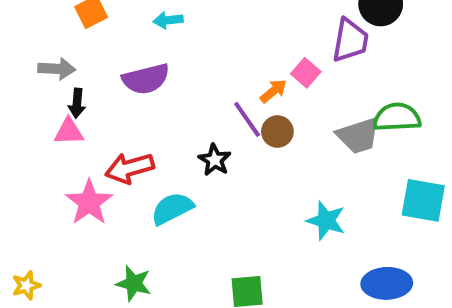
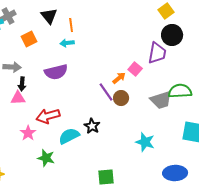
black star: (215, 160) -> (92, 126), moved
pink star: (89, 202) -> (28, 133), size x0.7
green star: (134, 283) -> (46, 158), moved

